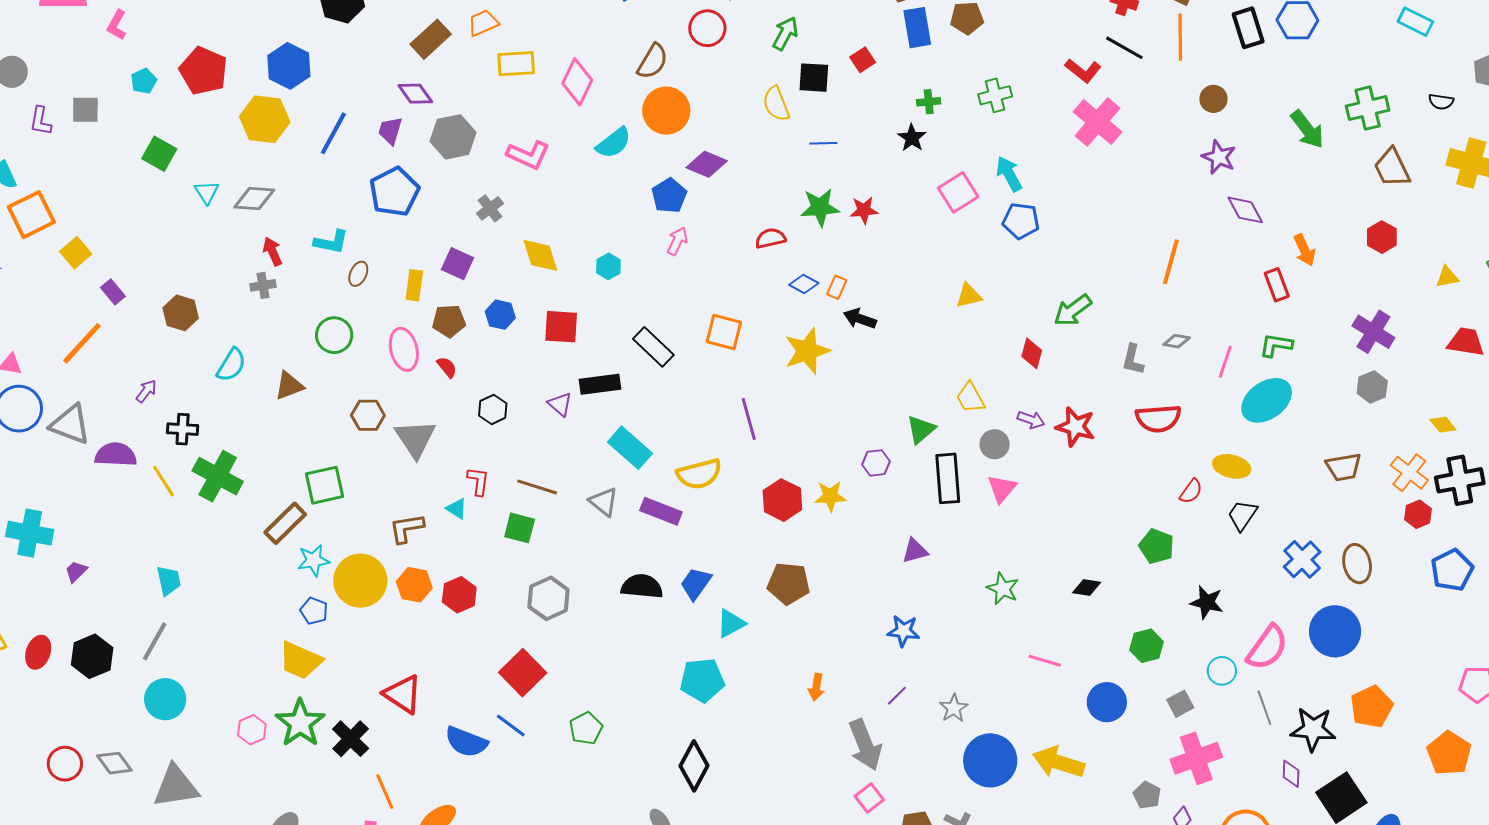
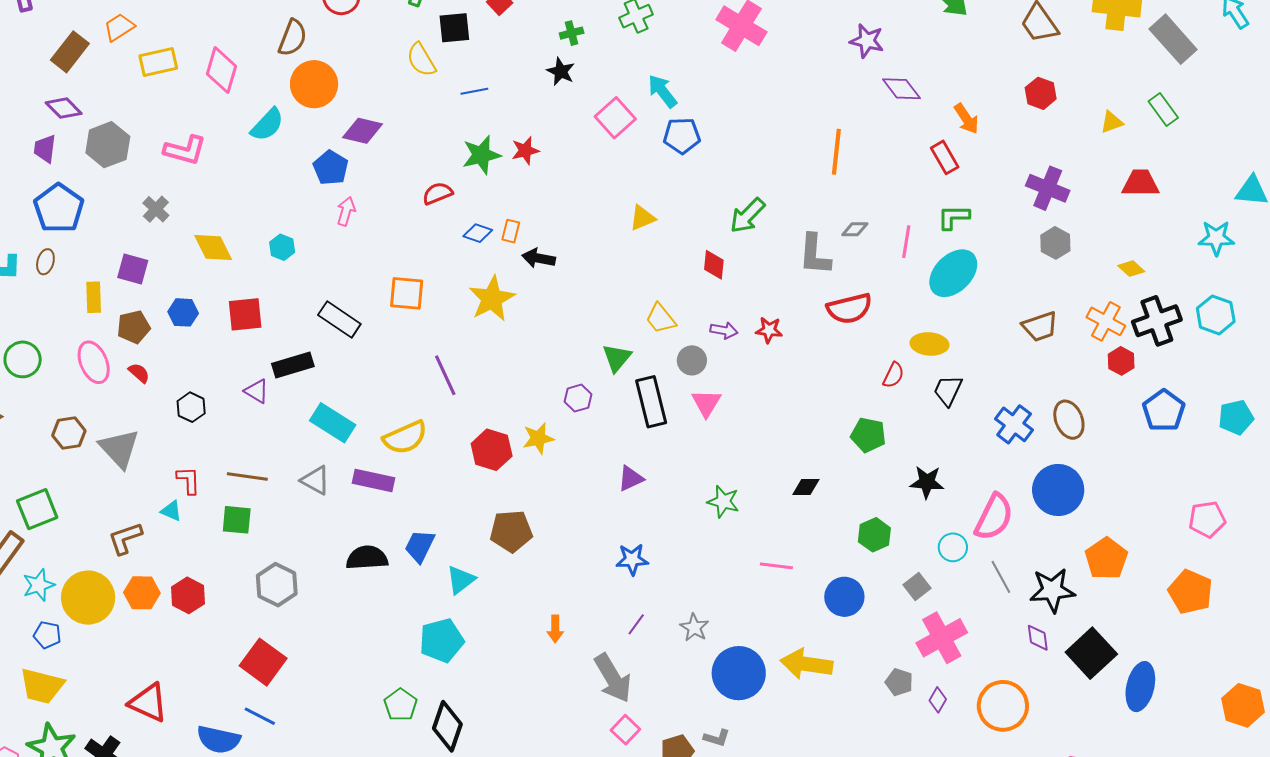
brown ellipse: (358, 274) -> (45, 262), moved
gray L-shape: (1133, 360) -> (815, 255), size x1.4
red star: (1076, 427) -> (769, 330), size x0.7
green pentagon: (586, 728) -> (401, 705), moved

